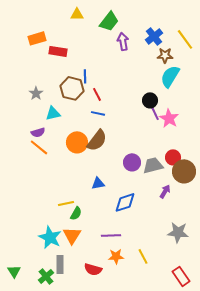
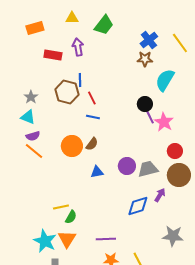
orange rectangle: (37, 38) -> (35, 28), moved
purple arrow: (123, 41) -> (78, 47), moved
brown star: (165, 55) -> (145, 59), moved
cyan triangle: (53, 113) -> (28, 117), moved, turned 35
brown semicircle: (97, 140) -> (92, 144), size x0.6
red circle: (173, 157) -> (175, 151), moved
blue triangle: (98, 183) -> (97, 172), moved
blue diamond: (125, 202) -> (138, 206), moved

